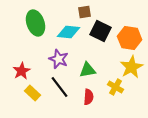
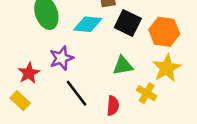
purple star: (59, 59) -> (61, 58), moved, turned 30
green triangle: (88, 70) -> (123, 66), moved
yellow rectangle: (33, 93) -> (20, 101), moved

